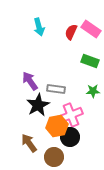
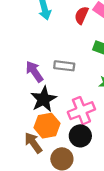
gray rectangle: (56, 89) -> (64, 66), moved
orange hexagon: (57, 126) -> (47, 126), moved

